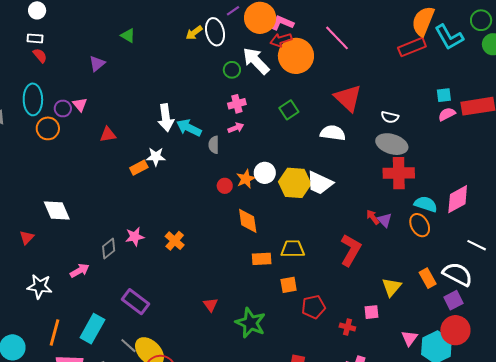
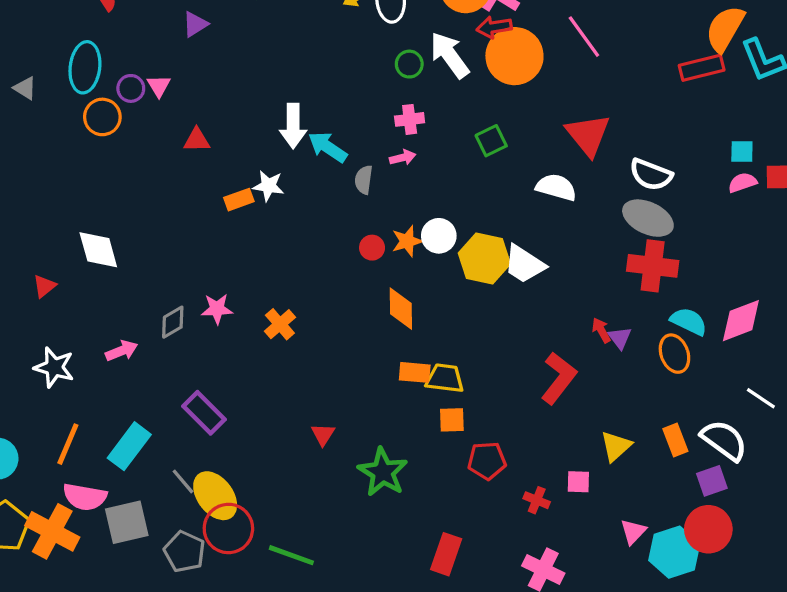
white semicircle: (390, 117) -> (651, 175), size x1.5
yellow trapezoid: (293, 249) -> (445, 378), moved

